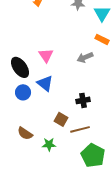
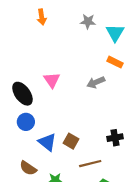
blue triangle: (45, 83) -> (47, 142), moved
black cross: (83, 100) -> (115, 138), moved
brown square: (61, 119) -> (71, 141), moved

